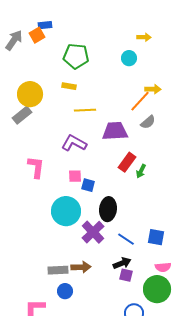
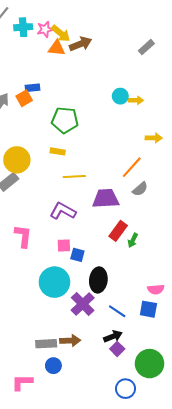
cyan circle: (129, 58) -> (120, 96), moved
yellow arrow: (153, 89) -> (154, 138), moved
pink semicircle: (163, 267) -> (156, 289), moved
purple square: (126, 275) -> (117, 349), turned 32

